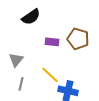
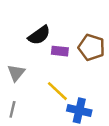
black semicircle: (31, 17) -> (39, 35), moved
gray line: (21, 84) -> (12, 109), moved

